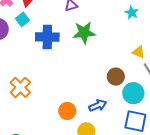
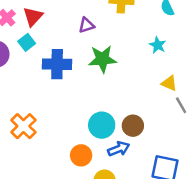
cyan star: (132, 13) -> (158, 45), moved
brown circle: (116, 77) -> (133, 126), moved
cyan circle: (133, 93) -> (102, 125), moved

